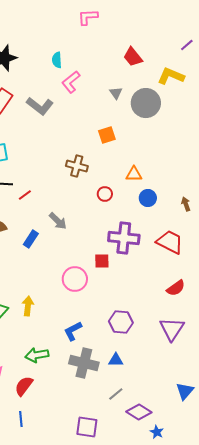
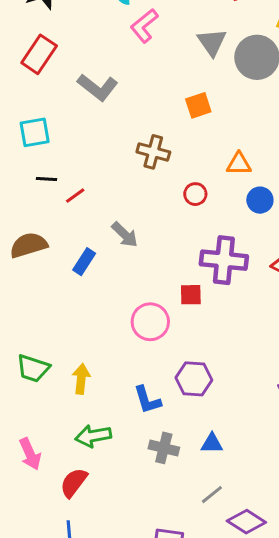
gray triangle: (116, 93) -> (212, 42), size x1.5
gray L-shape: (40, 106) -> (98, 87), moved
yellow arrow: (28, 306) -> (81, 379), moved
purple hexagon: (121, 322) -> (194, 379), moved
blue L-shape: (73, 331) -> (147, 400), turned -80
gray cross: (84, 363) -> (164, 448), size x0.7

